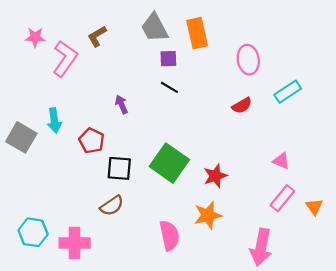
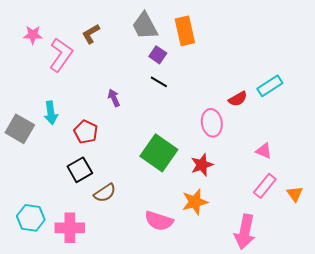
purple square: (168, 59) -> (158, 55), turned 36
pink ellipse: (248, 60) -> (212, 123), moved
red semicircle: (242, 105) -> (238, 99), moved
black square: (119, 168) -> (80, 170), moved, turned -35
pink semicircle: (169, 235) -> (159, 221), turned 120

